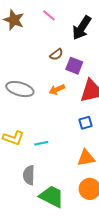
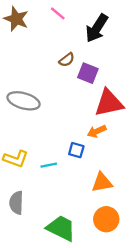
orange arrow: (57, 89) -> (97, 131), moved
blue square: (86, 123) -> (76, 150), moved, turned 32
gray semicircle: (29, 175) -> (16, 203), moved

